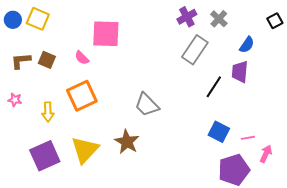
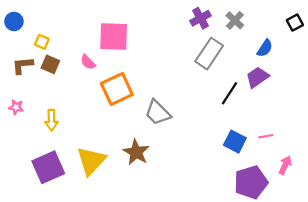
yellow square: (38, 19) -> (42, 42), moved, size x0.6
purple trapezoid: (240, 72) -> (257, 77), turned 50
orange square: (82, 96) -> (117, 89), moved
pink line: (248, 138) -> (266, 136), moved

